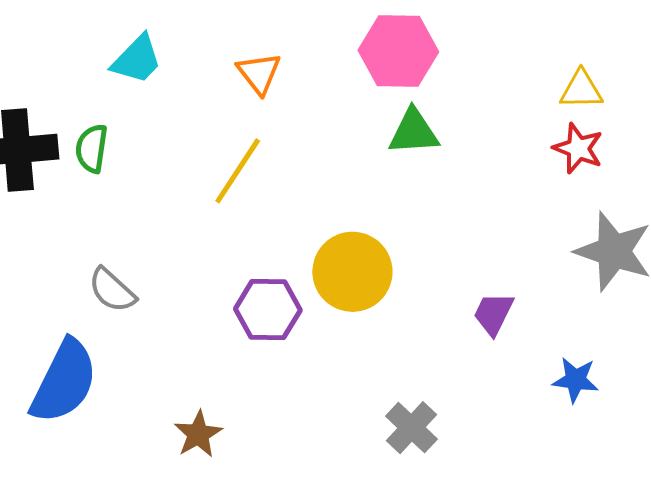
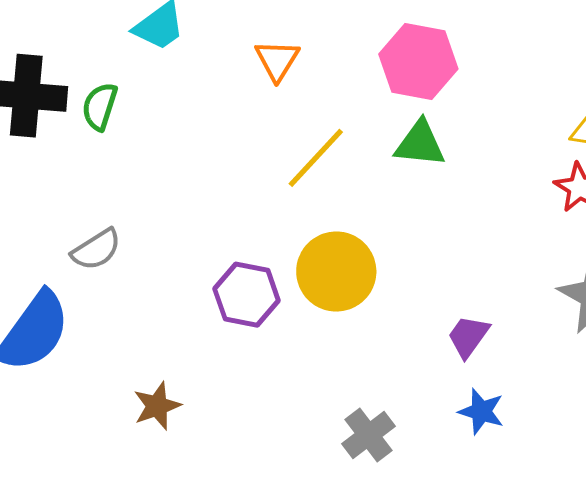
yellow line: (238, 171) -> (316, 158), moved
gray semicircle: (112, 290) -> (96, 250), turned -84
blue star: (576, 380) -> (481, 411), moved

